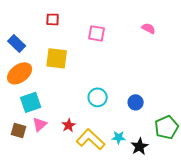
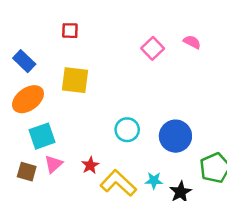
pink square: (97, 33) -> (153, 48), moved, turned 36
blue circle: (136, 102) -> (175, 136), size x1.6

